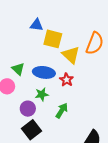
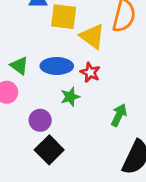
green star: (42, 94) -> (70, 97), moved
green arrow: (62, 111) -> (119, 115), moved

